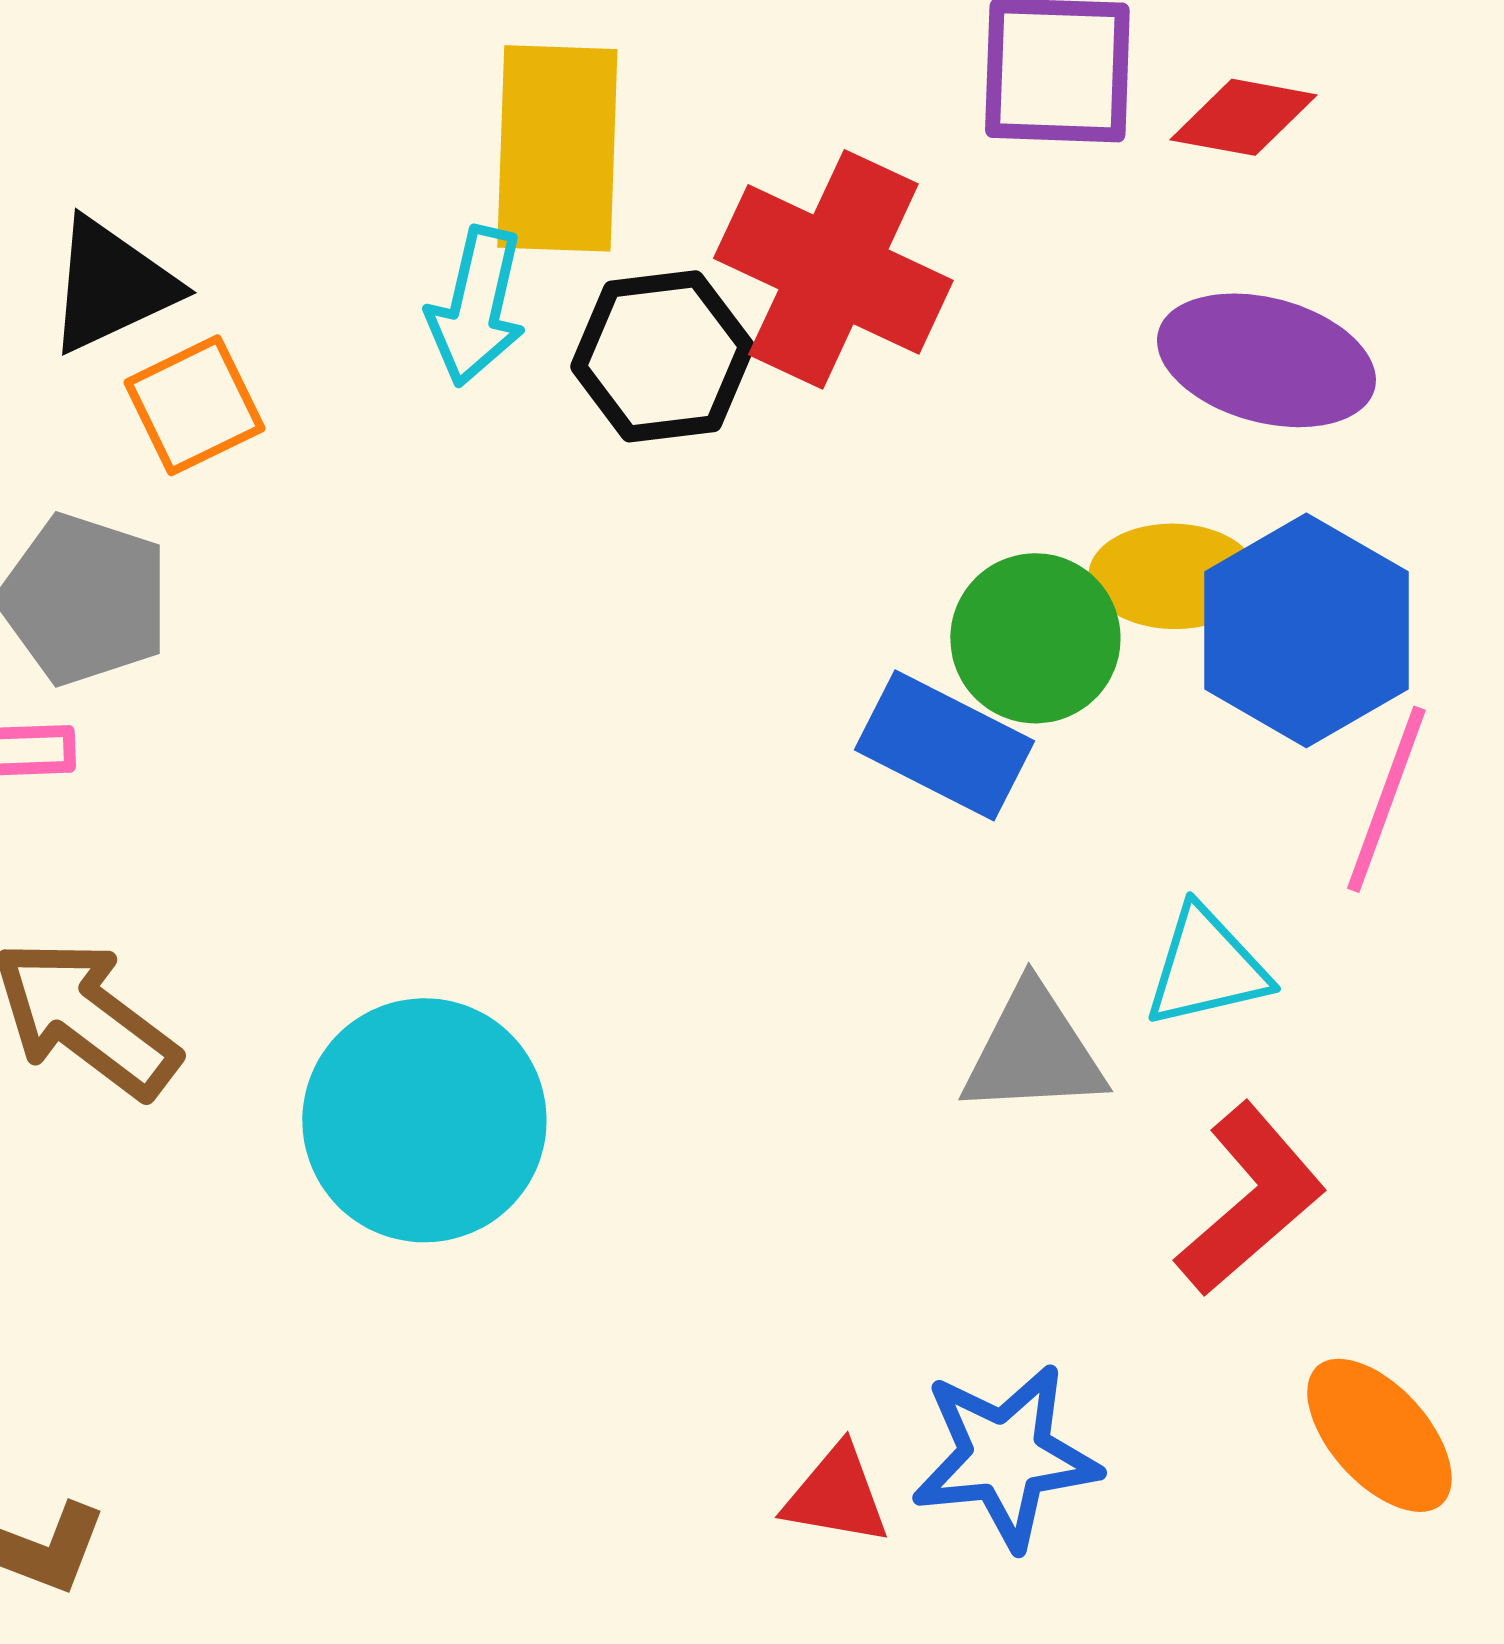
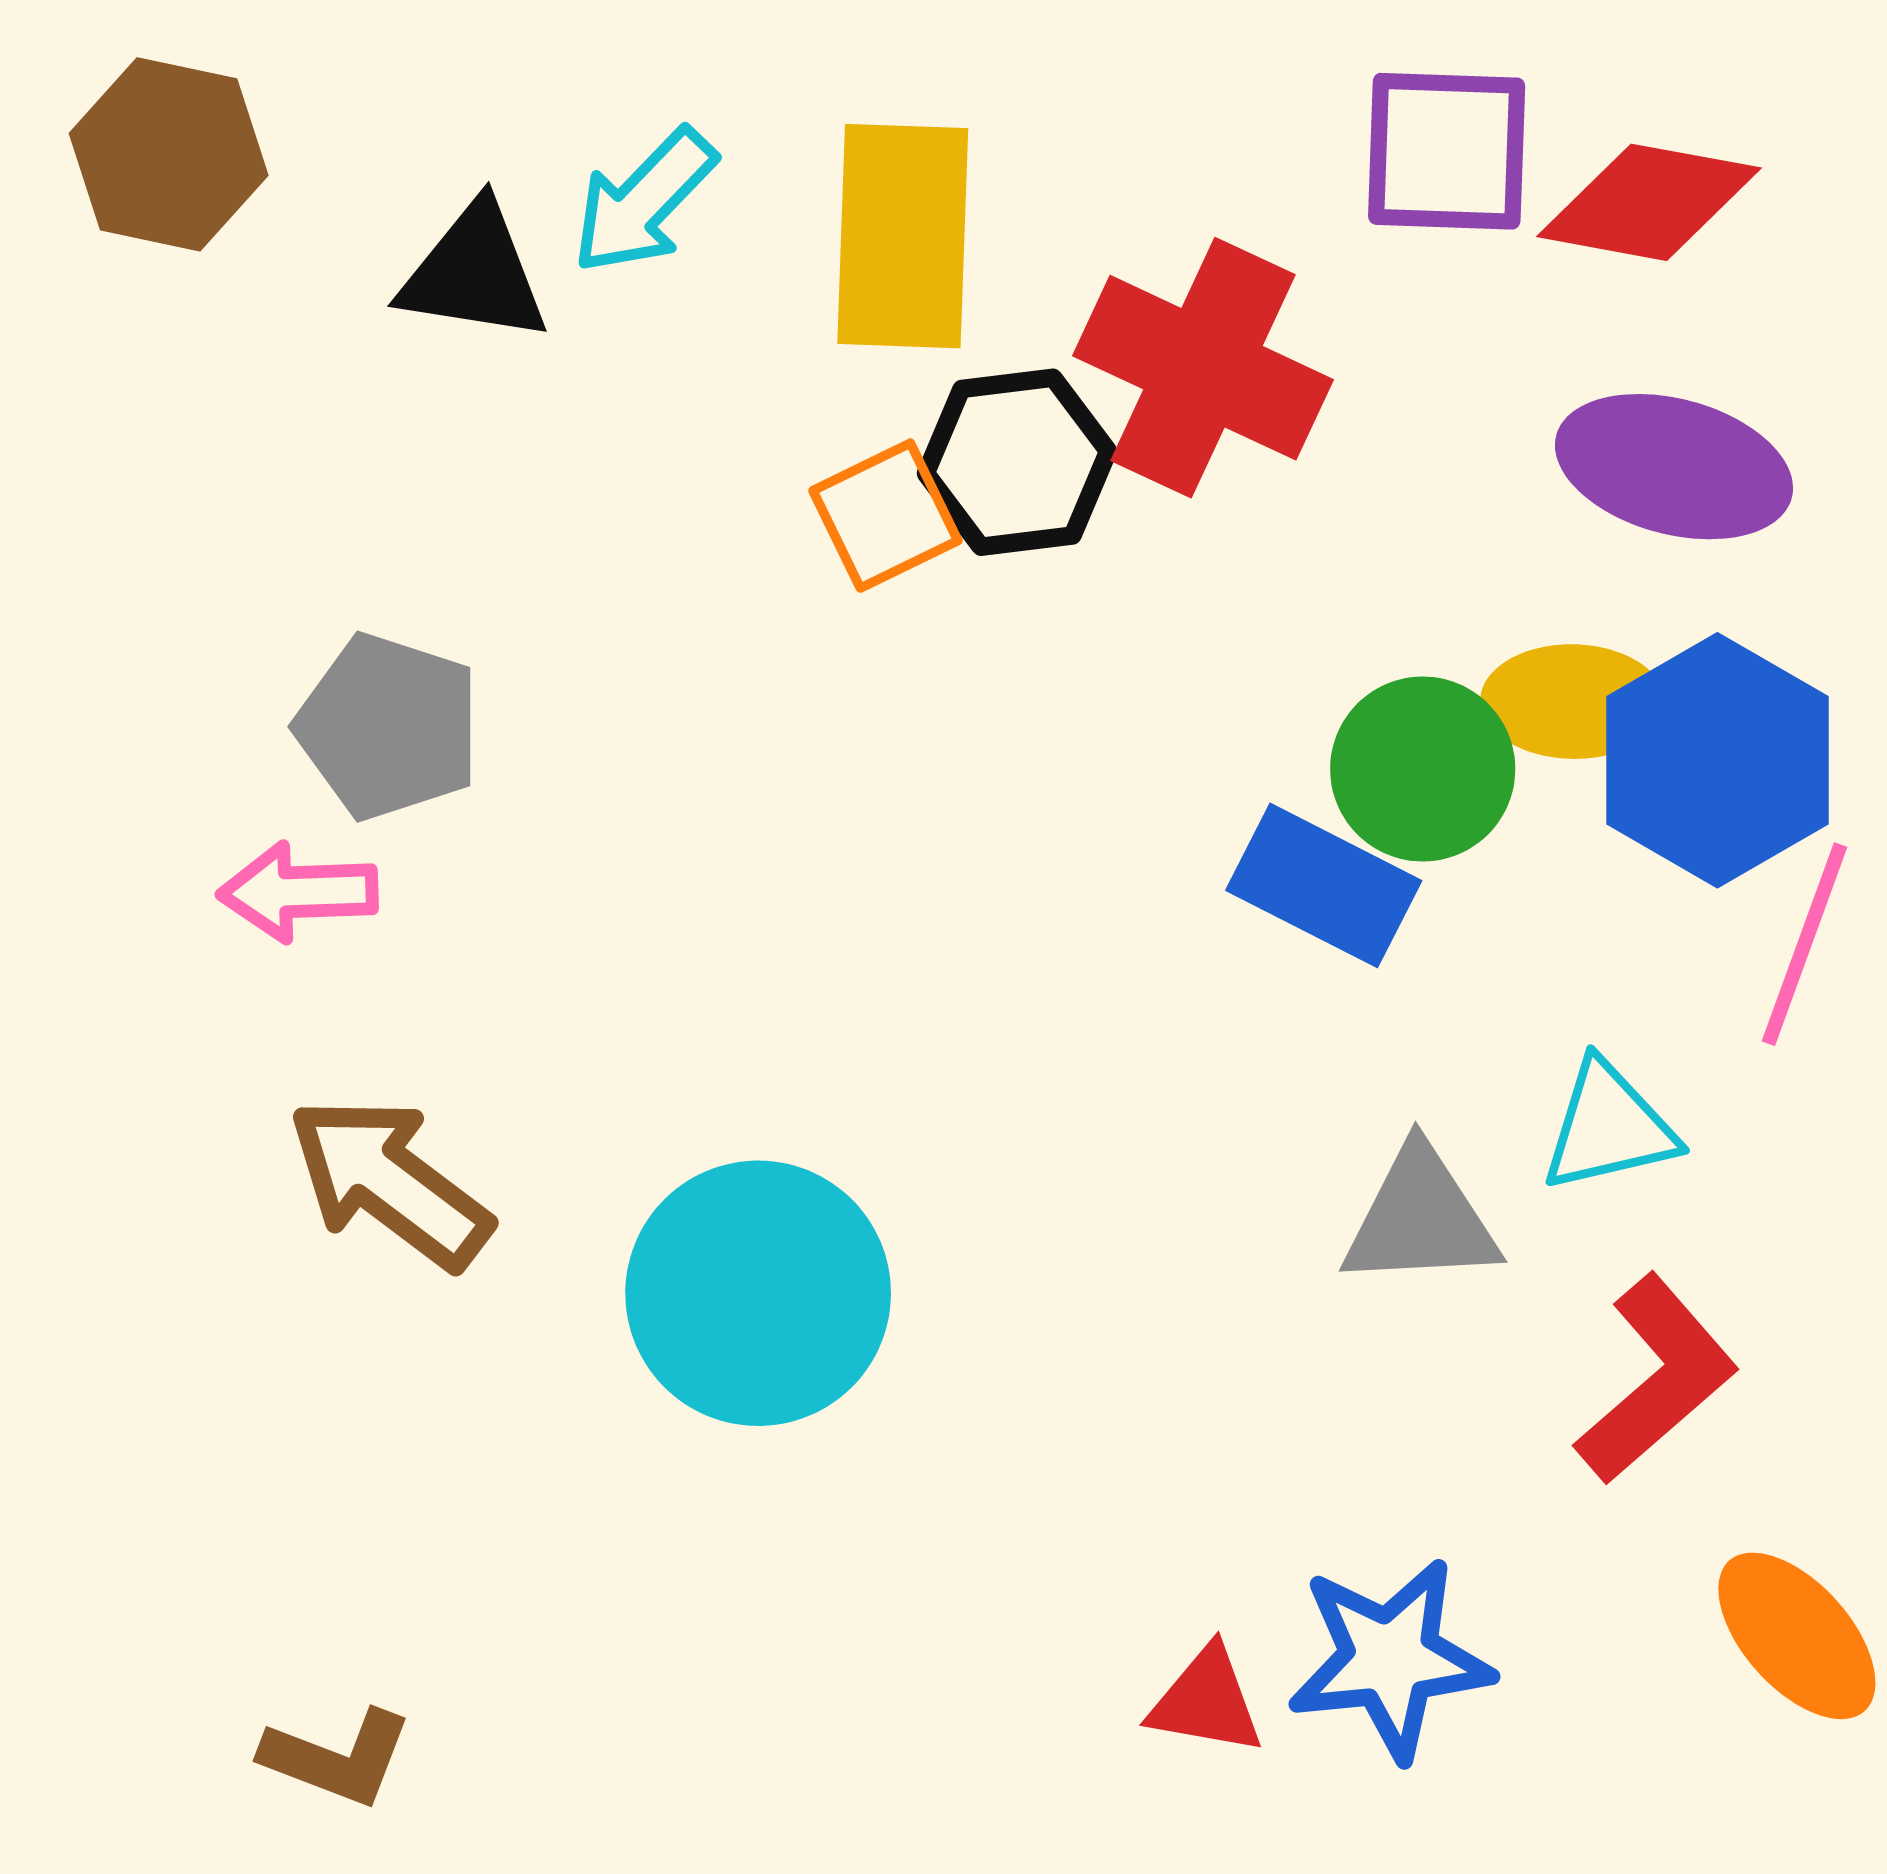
red diamond: (1243, 117) -> (1649, 202), size x1.4
black triangle: (111, 285) -> (474, 273), moved, turned 34
cyan arrow: (476, 306) -> (644, 201), moved, turned 31
orange square: (194, 405) -> (885, 516), moved

